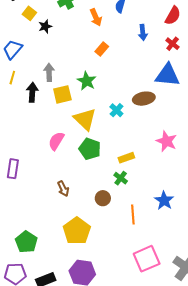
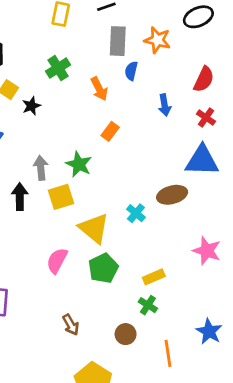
green star: (87, 81) -> (79, 164), moved
green pentagon: (90, 149) -> (103, 268), turned 30

